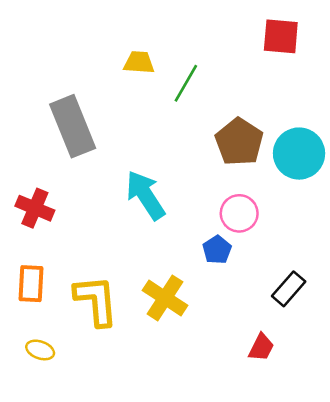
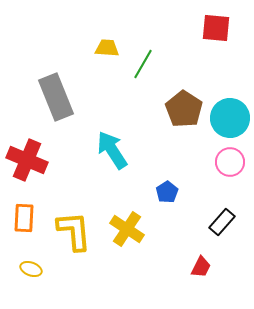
red cross: (35, 208) -> (27, 160), size x1.4
pink circle: (239, 213) -> (230, 162), moved

